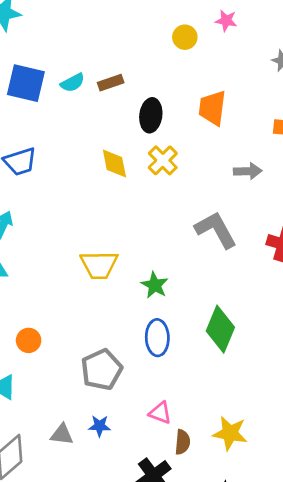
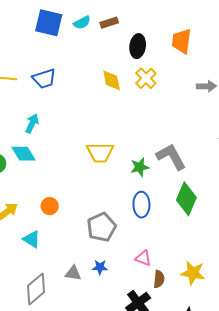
gray L-shape: (216, 230) -> (171, 157), moved
green star: (155, 285) -> (140, 167), turned 30

